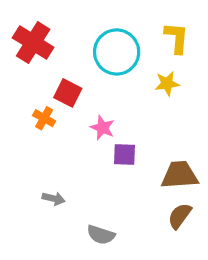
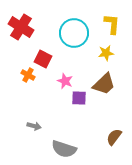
brown trapezoid: (180, 175) -> (104, 84), moved, turned 140
gray semicircle: (101, 235) -> (64, 149), size x1.4

